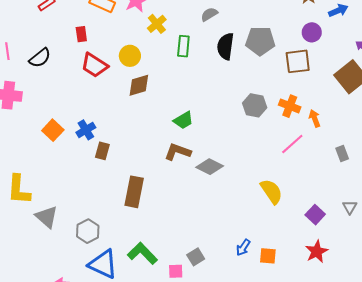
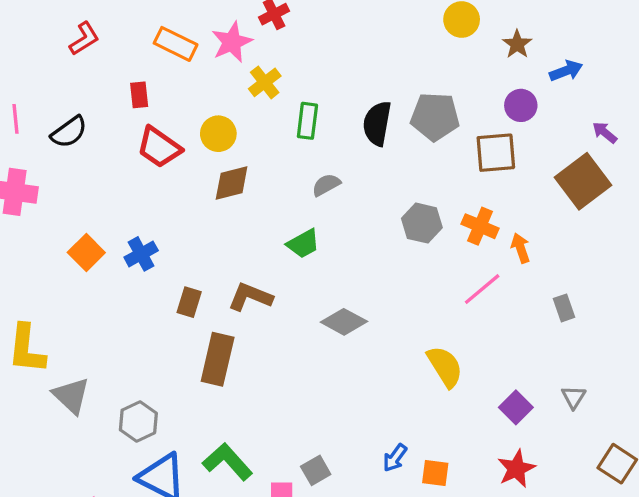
gray semicircle: (209, 14) -> (326, 185), moved
brown rectangle: (102, 151) -> (189, 302), moved
brown L-shape: (178, 152) -> (250, 297), moved

